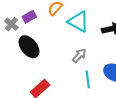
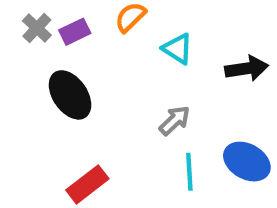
cyan triangle: (78, 22) -> (178, 49), size x0.7
gray cross: (11, 24) -> (37, 28), moved

